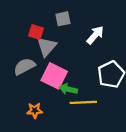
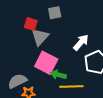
white arrow: (95, 35) -> (81, 42), moved
gray semicircle: (24, 66) -> (17, 81), moved

